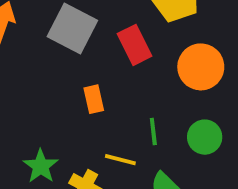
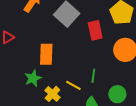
orange rectangle: (94, 99) -> (46, 54), moved, size x1.5
green circle: (205, 137) -> (117, 94), moved

